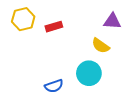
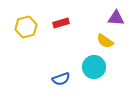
yellow hexagon: (23, 19) -> (26, 27), moved

